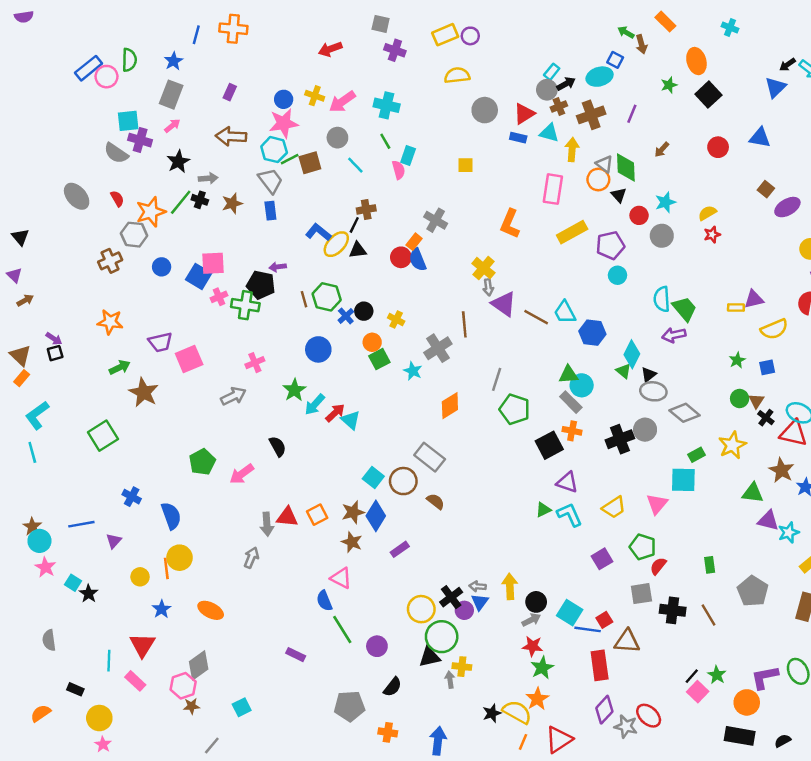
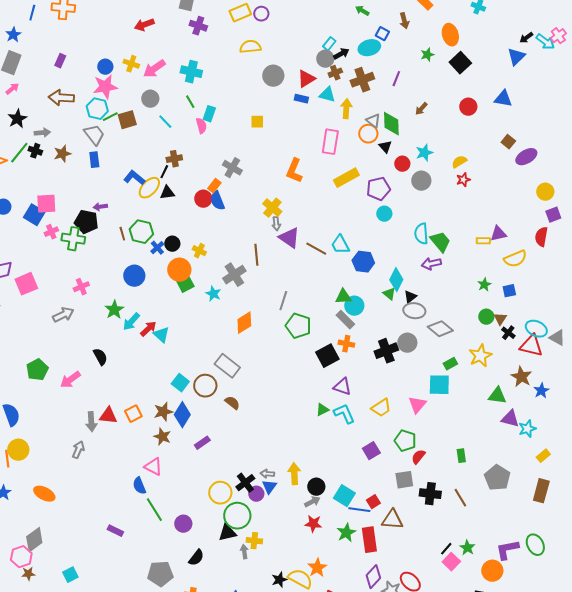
green arrow: (626, 32) -> (362, 11), moved
orange circle: (372, 342) -> (179, 270), size x1.5
green star: (542, 668) -> (346, 533), moved

